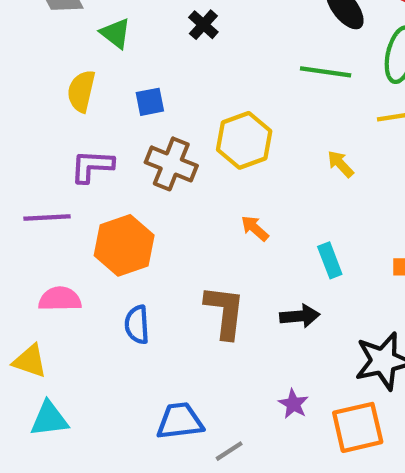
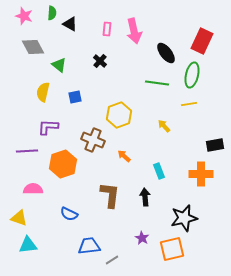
brown cross: (171, 164) -> (93, 140), moved
black arrow: (300, 316) -> (145, 197), turned -90
blue semicircle: (137, 325) -> (69, 214), moved, turned -60

